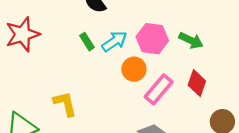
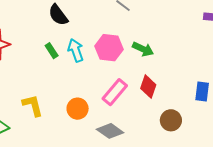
cyan arrow: (114, 41) -> (76, 50), turned -75
orange circle: (134, 69) -> (78, 109), moved

